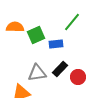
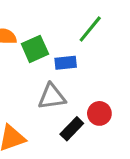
black rectangle: (60, 69) -> (72, 129), moved
gray triangle: (37, 73) -> (52, 97), moved

